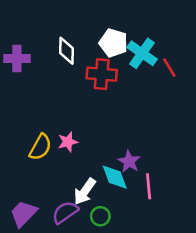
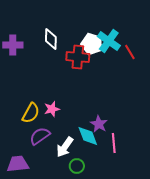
white pentagon: (113, 43) -> (92, 44), moved
purple semicircle: (65, 212) -> (40, 136), moved
purple trapezoid: (23, 214) -> (18, 164), turned 40

